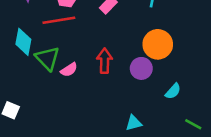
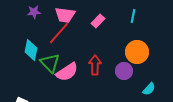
red line: (59, 20) -> (59, 33), turned -40
pink semicircle: (69, 70) -> (67, 72), size x1.6

